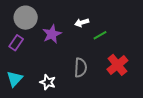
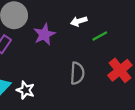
white star: (48, 82) -> (26, 90), moved

